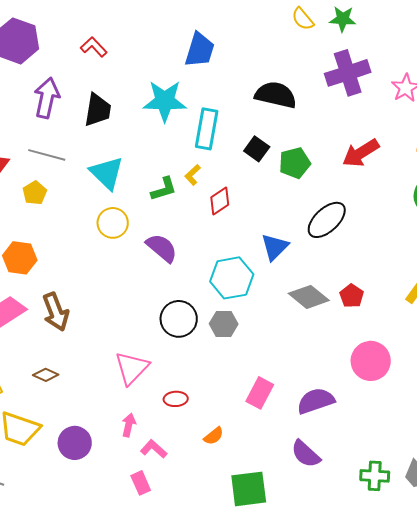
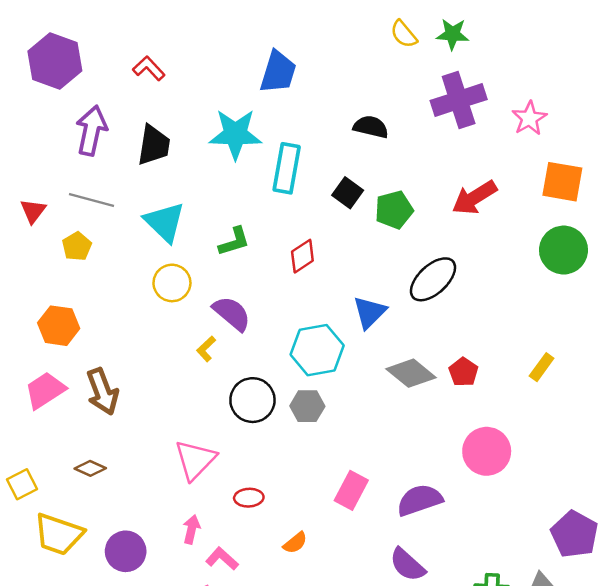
black semicircle: (276, 95) -> (371, 127), size x0.7
yellow L-shape: (193, 175) -> (206, 349), moved

